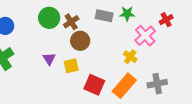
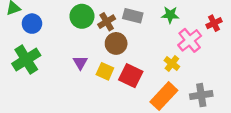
gray rectangle: (104, 16) -> (133, 16), moved
yellow square: (71, 66) -> (105, 71), turned 35
red square: (94, 85) -> (131, 76), moved

